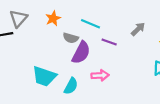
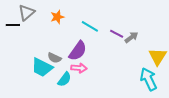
gray semicircle: (71, 38) -> (54, 58), moved
purple line: (109, 42) -> (117, 34), moved
pink arrow: (100, 75) -> (79, 68), moved

